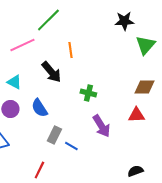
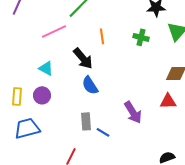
green cross: (88, 93) -> (141, 37), moved
blue semicircle: (39, 108) -> (90, 85), moved
gray rectangle: (54, 135) -> (86, 121), turned -30

